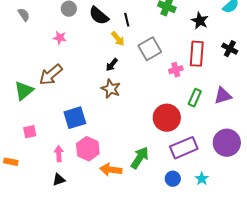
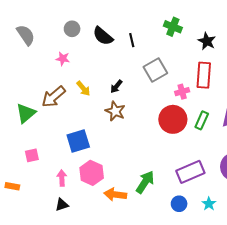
gray semicircle: (24, 15) -> (26, 35), size x1.5
yellow arrow: (118, 39) -> (83, 88), moved
red circle: (167, 118) -> (173, 119), moved

